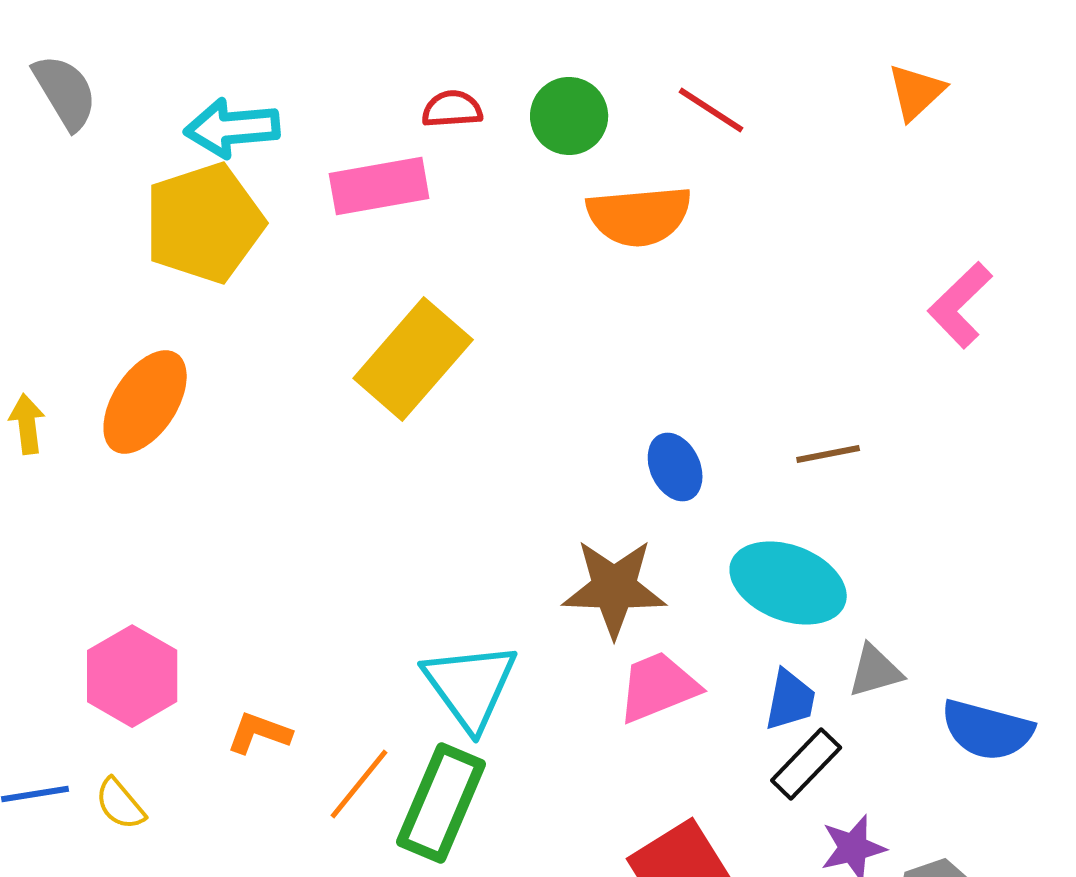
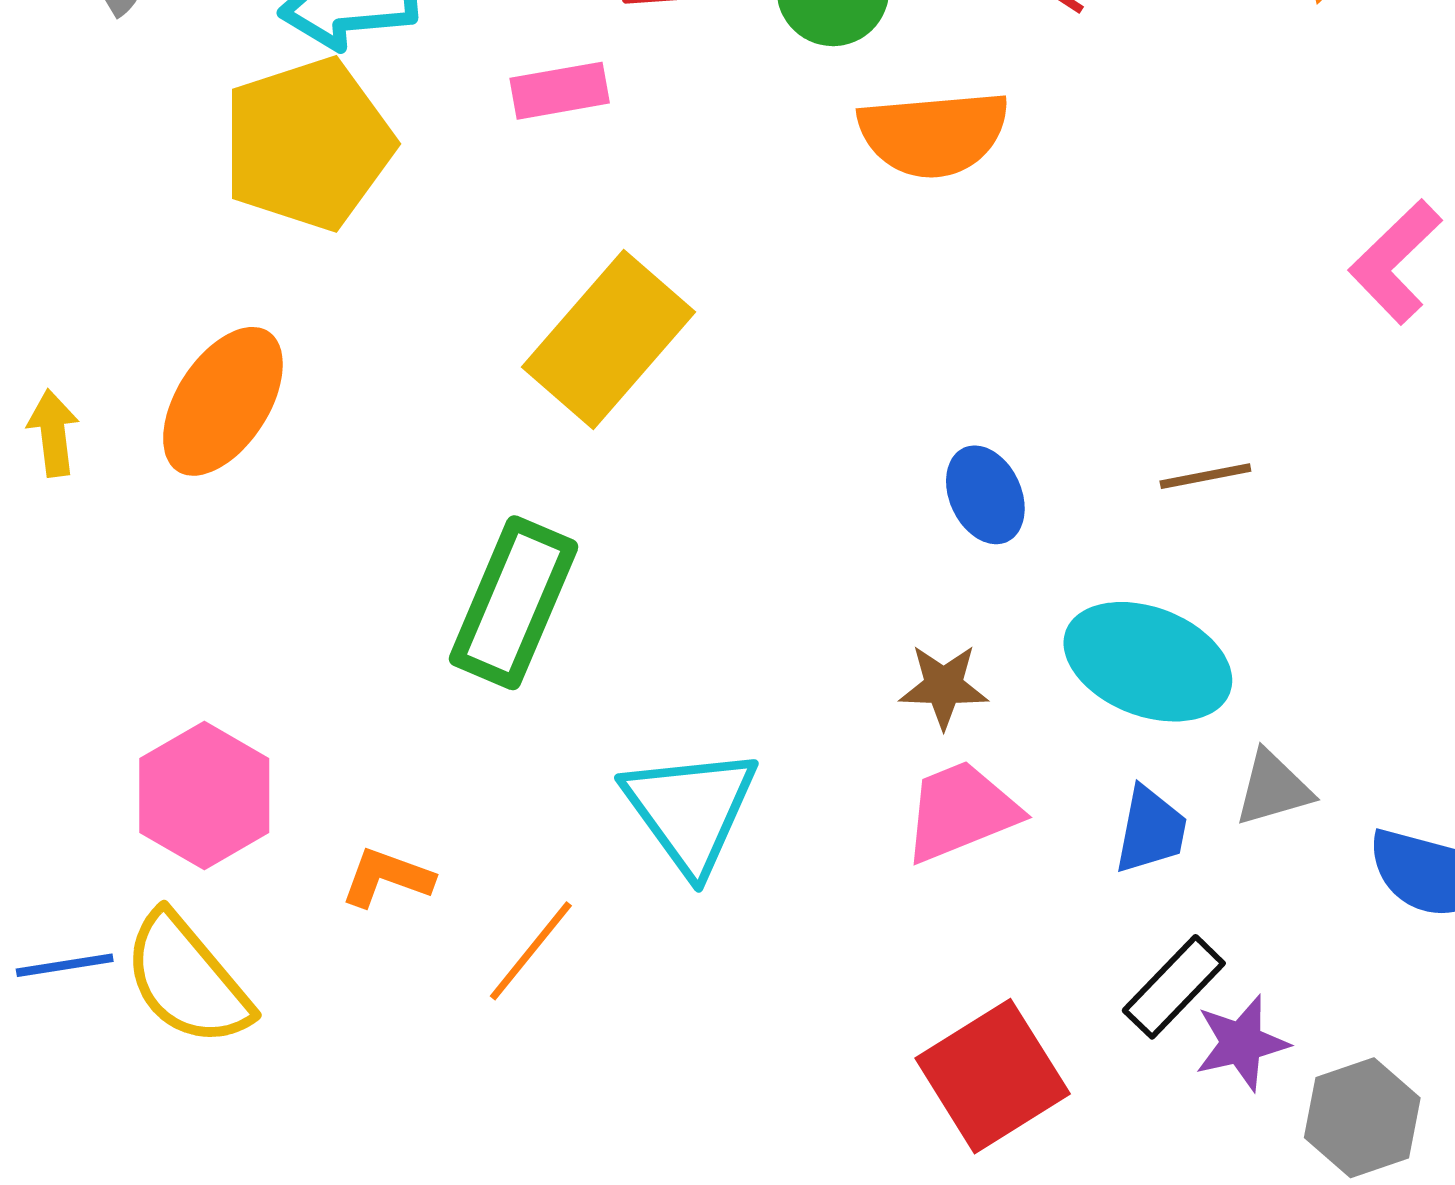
pink rectangle: (379, 186) -> (560, 91), size x0.7
brown star: (614, 588) -> (944, 686), moved, size x0.6
black rectangle: (806, 764) -> (1174, 987), moved
green rectangle: (441, 803) -> (514, 603), moved
yellow semicircle: (120, 804) -> (187, 980), size x1.8

